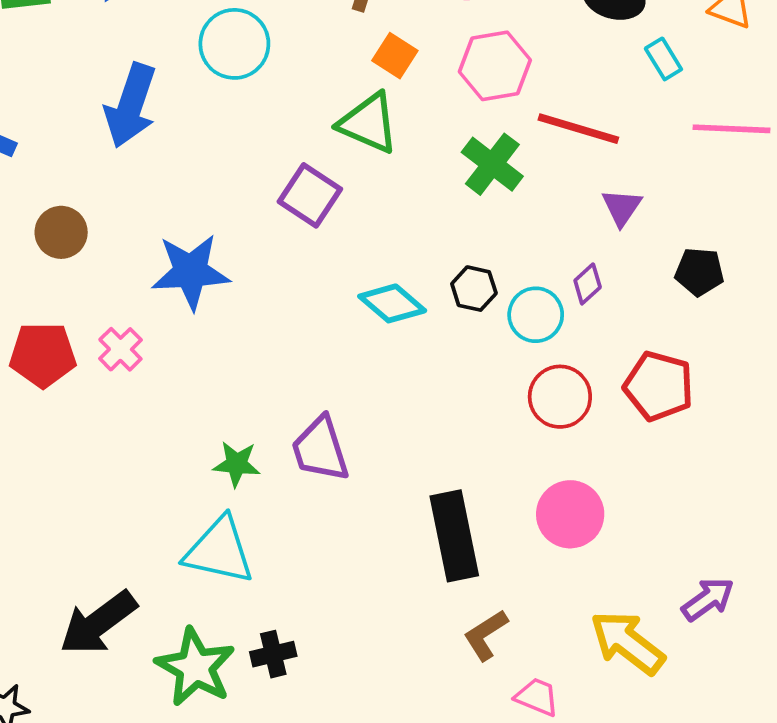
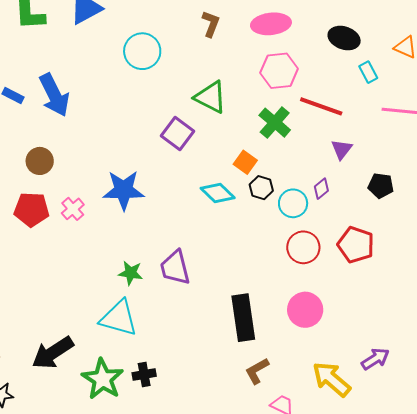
orange square: (395, 56) -> (245, 162), moved
blue arrow: (131, 106) -> (54, 95), moved, turned -48
brown circle: (61, 232) -> (40, 161), moved
blue star: (191, 272) -> (124, 190), moved

